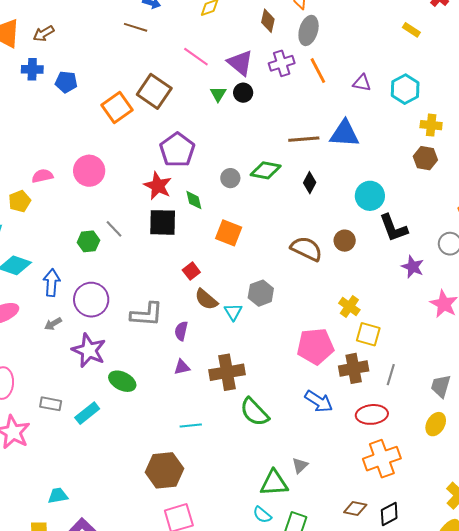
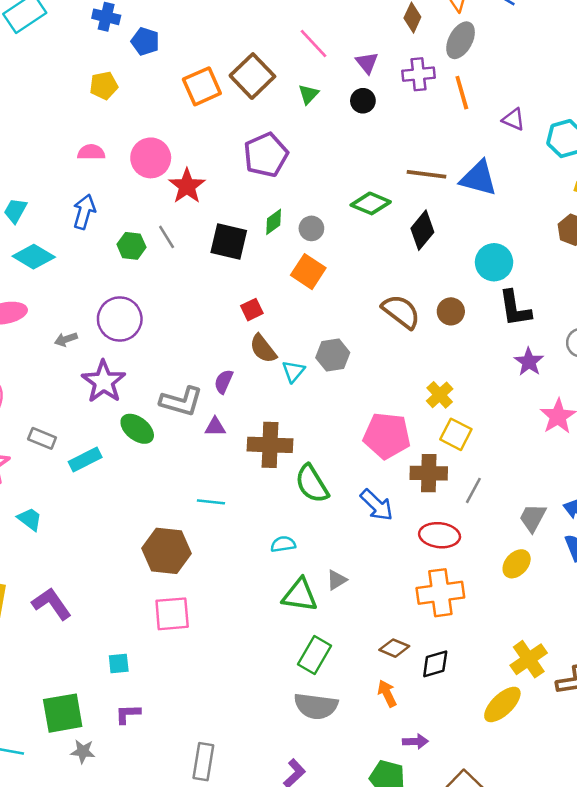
purple triangle: (240, 63) -> (367, 63), size x0.7
green triangle: (218, 94) -> (309, 94), moved
gray circle: (230, 178) -> (311, 228), moved
black diamond: (310, 183) -> (422, 230), size x1.4
red star: (158, 186) -> (187, 186), moved
green diamond: (194, 200) -> (274, 222), turned 55
yellow pentagon: (20, 201) -> (104, 86), moved
blue arrow: (52, 283) -> (84, 212), moved
gray L-shape: (147, 314) -> (181, 401), moved
green semicircle: (254, 412) -> (312, 484), moved
cyan trapezoid: (58, 496) -> (30, 519), moved, turned 35
cyan semicircle: (262, 515) -> (283, 544), moved, turned 120

